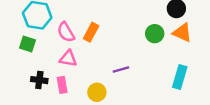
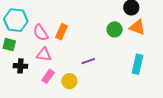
black cross: (39, 80) -> (20, 66), moved
pink rectangle: (62, 85) -> (48, 76), moved, turned 48

